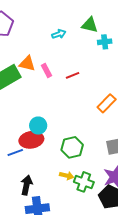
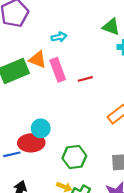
cyan arrow: (59, 34) -> (59, 37), moved
pink rectangle: (46, 70) -> (58, 70), size x1.5

